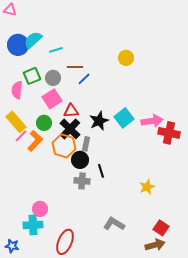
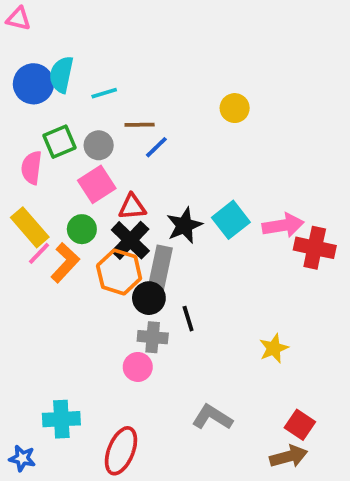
cyan semicircle: (33, 40) -> (61, 75), turned -36
gray rectangle: (86, 144) -> (160, 268), size x1.6
pink circle: (40, 209) -> (138, 367), moved

